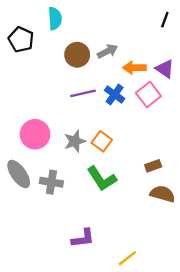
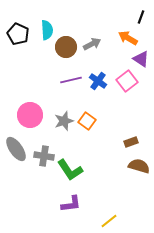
cyan semicircle: (55, 18) -> (47, 30), moved
orange arrow: (134, 68) -> (128, 38), moved, turned 30
green L-shape: (102, 179) -> (70, 170), moved

